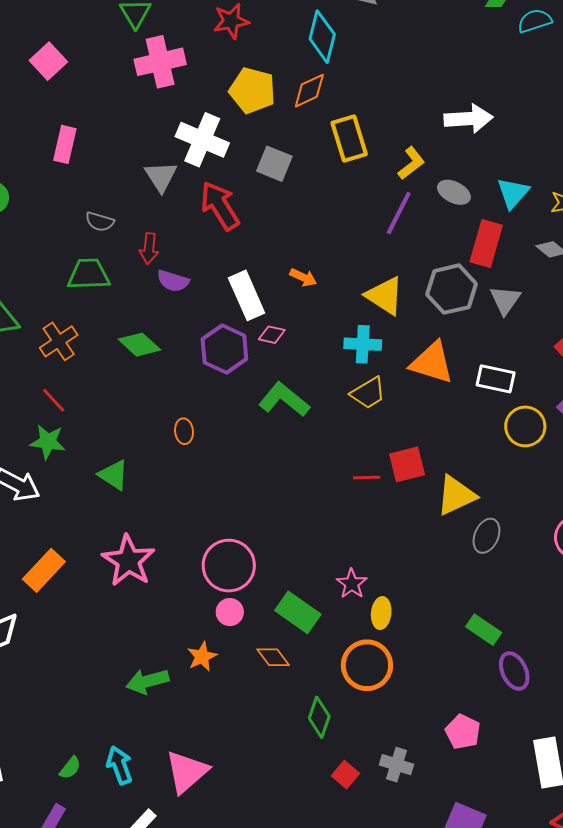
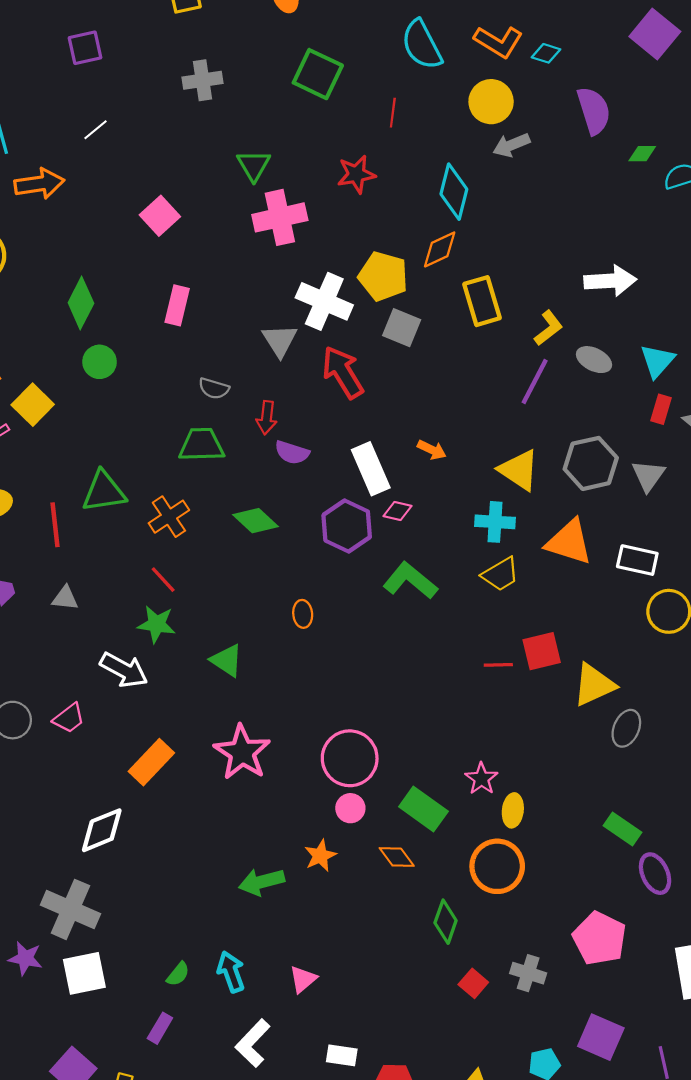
yellow pentagon: (252, 90) -> (383, 276), moved
red rectangle: (486, 243) -> (661, 409), moved, size x0.6
pink pentagon: (463, 732) -> (600, 938), size x1.4
pink triangle: (187, 772) -> (303, 979), size x0.6

